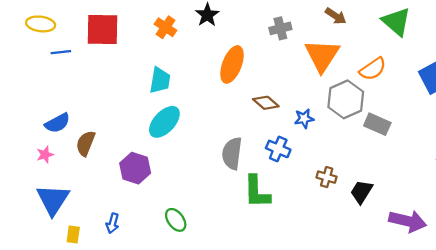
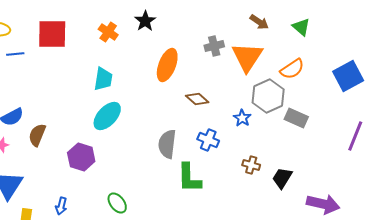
green triangle: (396, 22) -> (301, 27), moved, size x0.7
gray cross: (280, 28) -> (214, 46), moved
blue star: (304, 119) -> (242, 118), moved, turned -30

